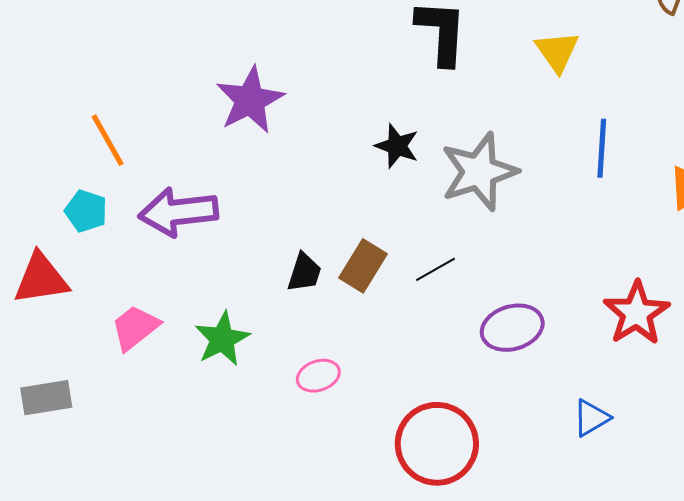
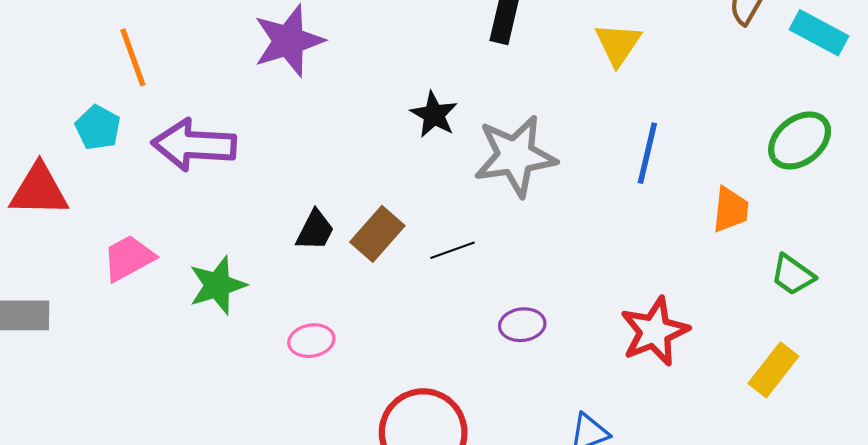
purple ellipse: (512, 328) -> (522, 325), size x0.7

